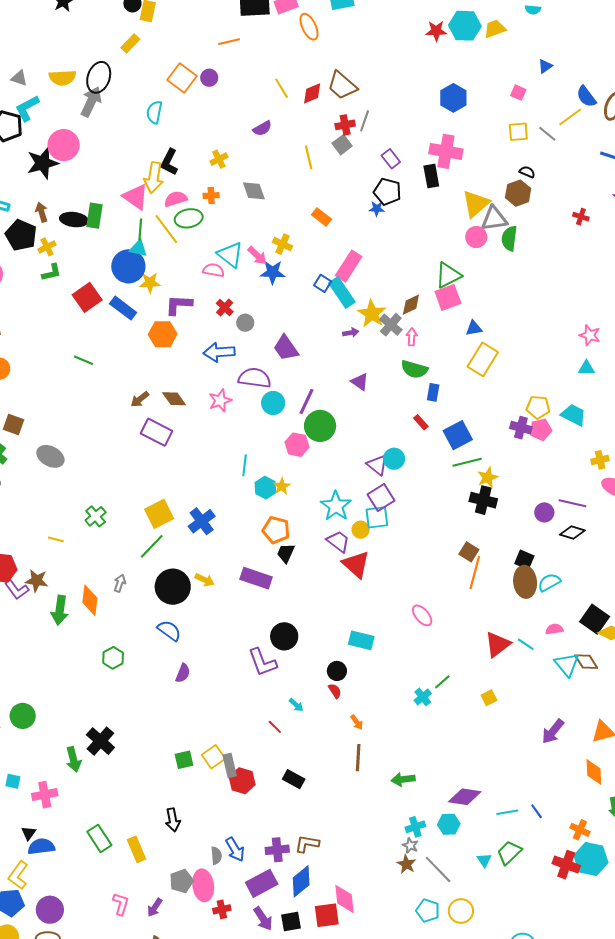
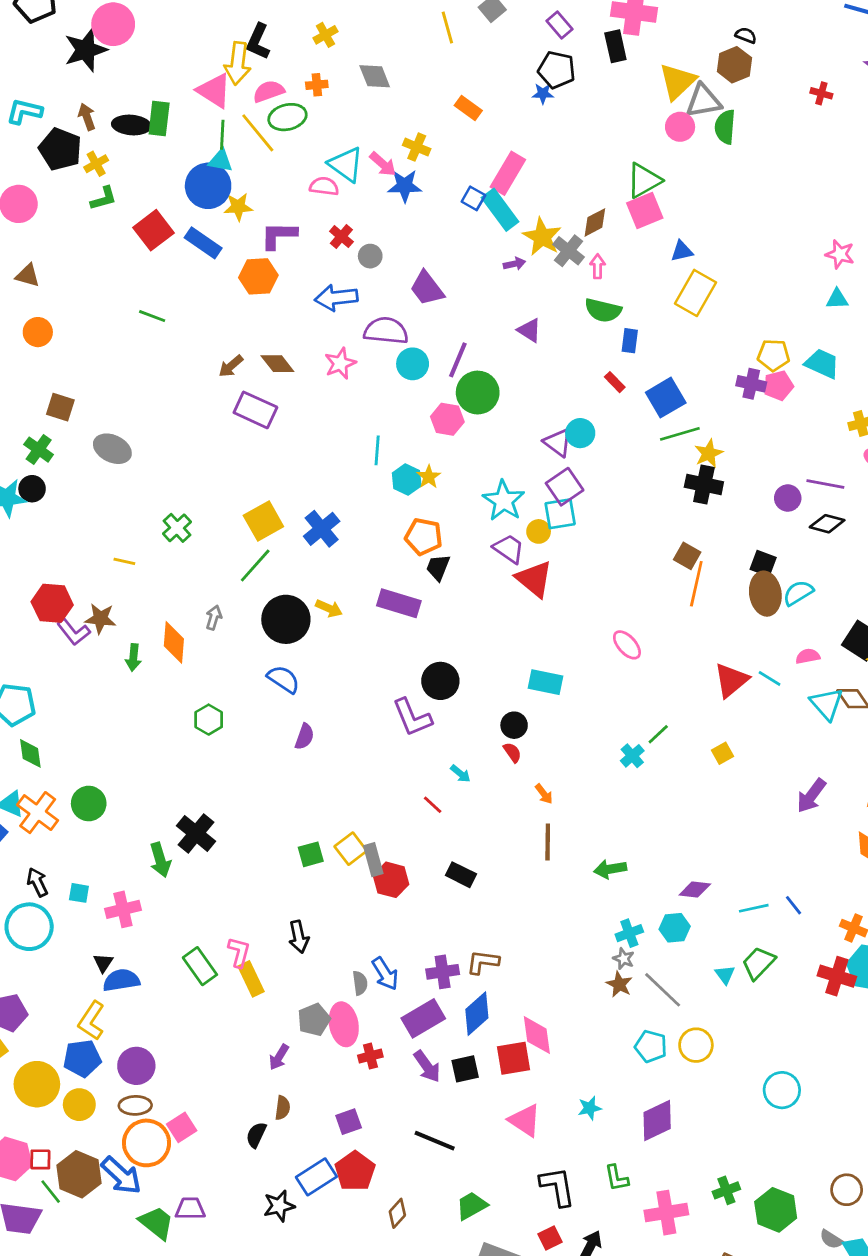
green arrow: (60, 610) -> (133, 658), size x0.7
purple diamond: (465, 797) -> (695, 889), size x0.7
pink L-shape: (121, 904) -> (239, 952), moved

